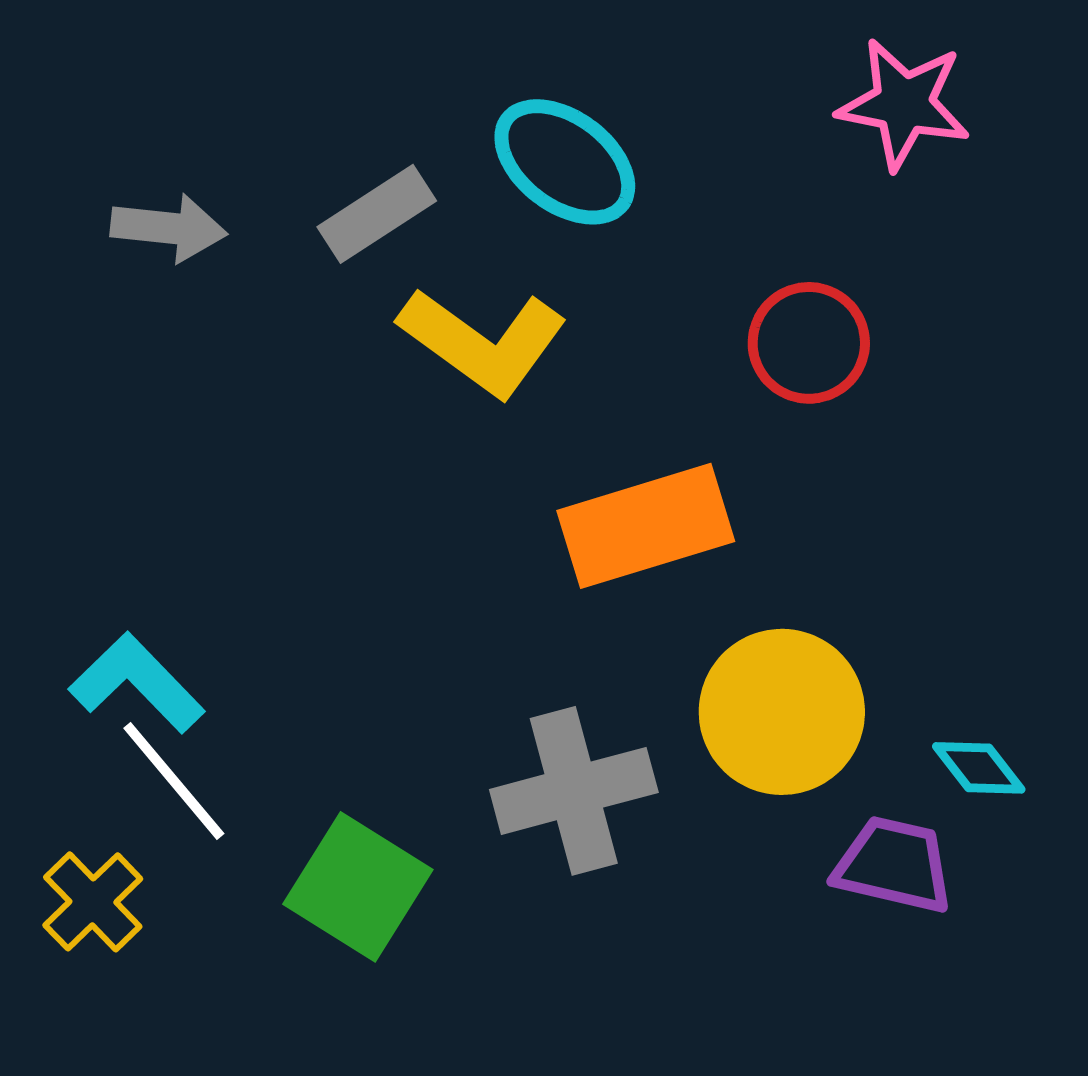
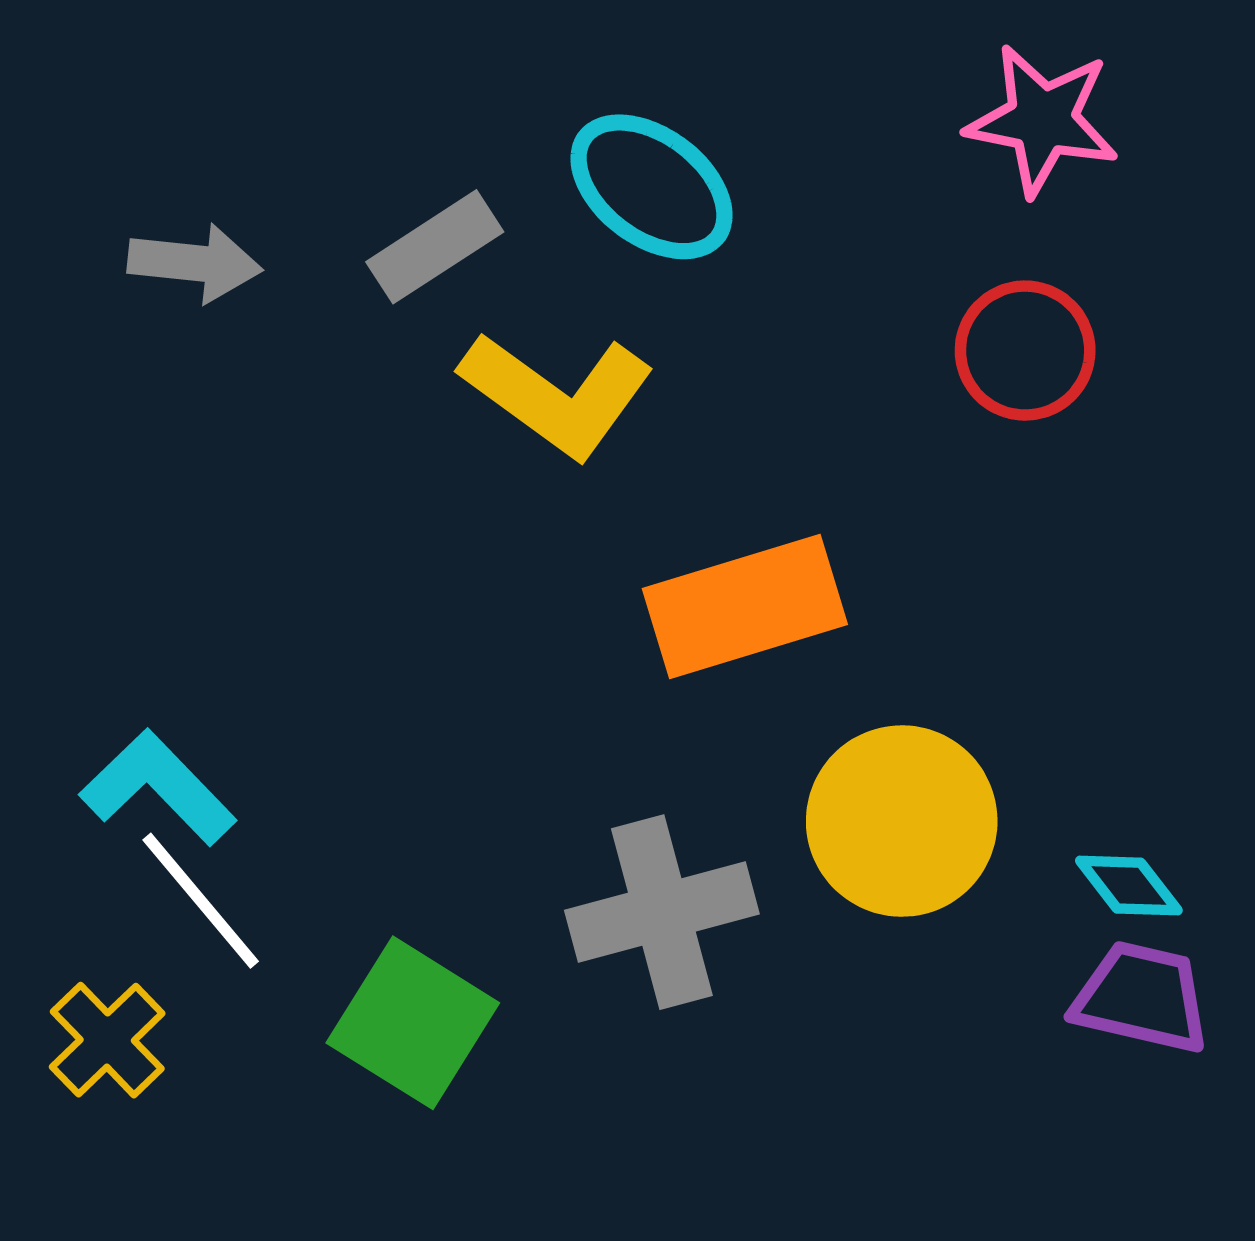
red circle: (809, 343) -> (1025, 351), moved
purple trapezoid: (894, 865) -> (1142, 997), moved

